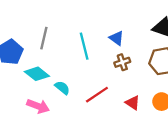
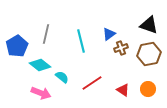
blue triangle: (117, 38) -> (109, 34), turned 48
brown cross: (122, 62) -> (121, 48), moved

